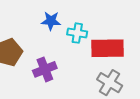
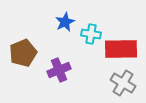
blue star: (51, 21) -> (65, 22), turned -30

